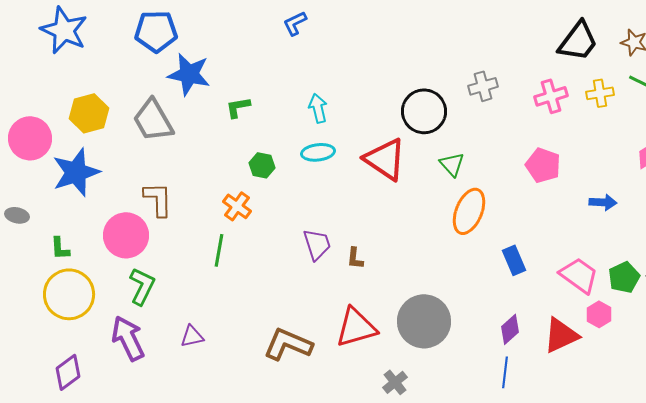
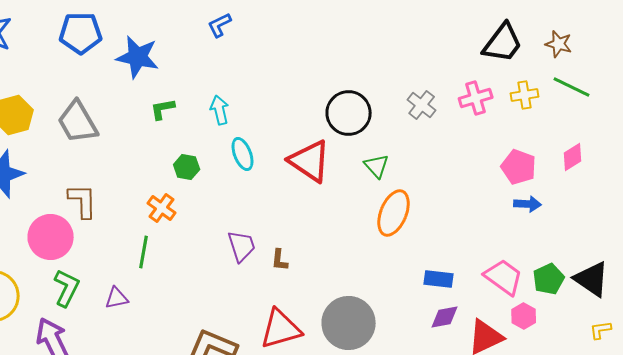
blue star: (189, 74) -> (138, 57), moved
gray cross: (483, 86) -> (422, 105), moved, turned -36
cyan arrow: (318, 108) -> (220, 110), moved
cyan ellipse: (318, 152) -> (243, 154), turned 76
pink pentagon: (543, 165) -> (519, 167), moved
blue rectangle: (514, 260) -> (439, 279), moved, turned -60
purple diamond: (510, 329) -> (445, 317), moved, turned 32
purple triangle: (192, 336) -> (117, 298), moved

